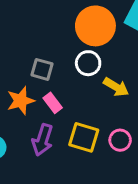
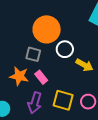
orange circle: (95, 26) -> (47, 29), moved
orange star: (21, 101) -> (19, 76), turned 30

